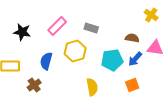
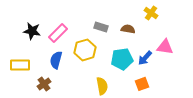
yellow cross: (151, 15) -> (151, 13), moved
pink rectangle: (57, 26) -> (58, 33), moved
brown semicircle: (132, 38) -> (128, 29), moved

